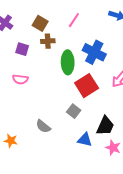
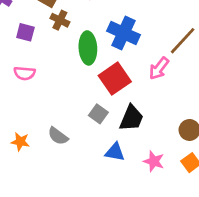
brown cross: (48, 41) -> (60, 20), turned 32
black trapezoid: (105, 126) -> (131, 118), moved
orange star: (11, 141) -> (20, 142), moved

